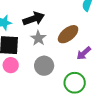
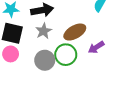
purple arrow: (84, 53) -> (96, 47), moved
green circle: (75, 83) -> (66, 55), moved

